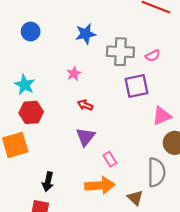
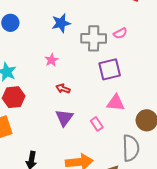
pink semicircle: (153, 56) -> (120, 33), moved
pink triangle: (162, 116) -> (116, 103), moved, turned 30
pink rectangle: (110, 159) -> (97, 124), moved

